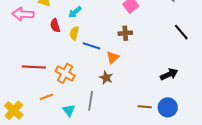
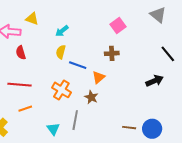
red semicircle: (55, 26) -> (21, 53), moved
orange cross: (65, 73) -> (61, 90), moved
black arrow: (169, 74) -> (155, 81), moved
orange line: (46, 97) -> (25, 109), moved

